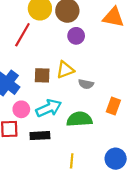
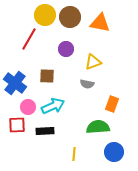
orange triangle: (113, 17) -> (100, 23), moved
purple circle: (76, 36) -> (66, 49), moved
yellow triangle: (65, 70) -> (93, 62), moved
green semicircle: (79, 119) -> (98, 127), moved

